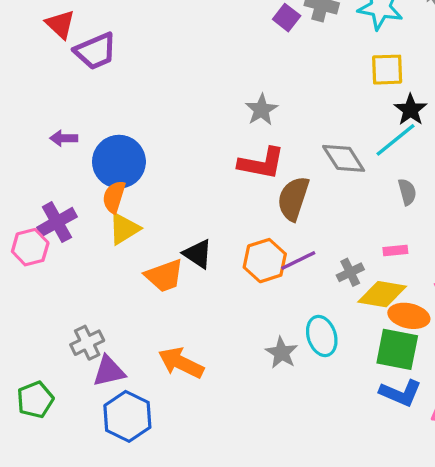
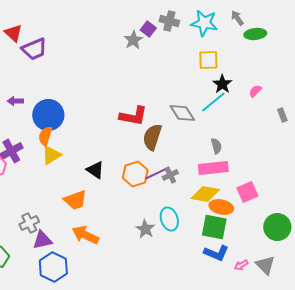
gray star: (261, 110) -> (133, 40), moved
gray semicircle: (407, 192) -> (216, 146), moved
pink rectangle: (395, 251) -> (213, 168), size x2.0
gray cross: (350, 272) -> (170, 175), moved
orange trapezoid: (164, 276) -> (75, 200), moved

